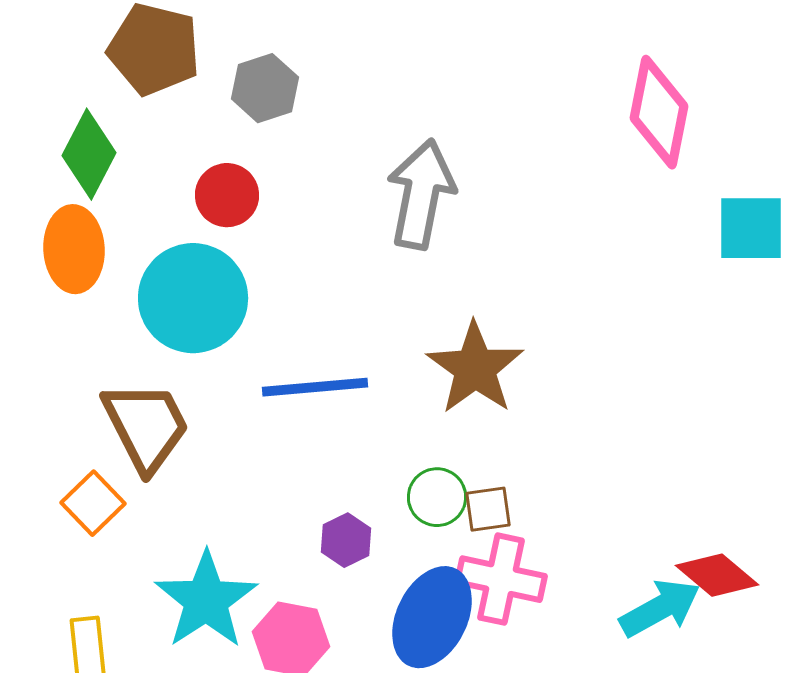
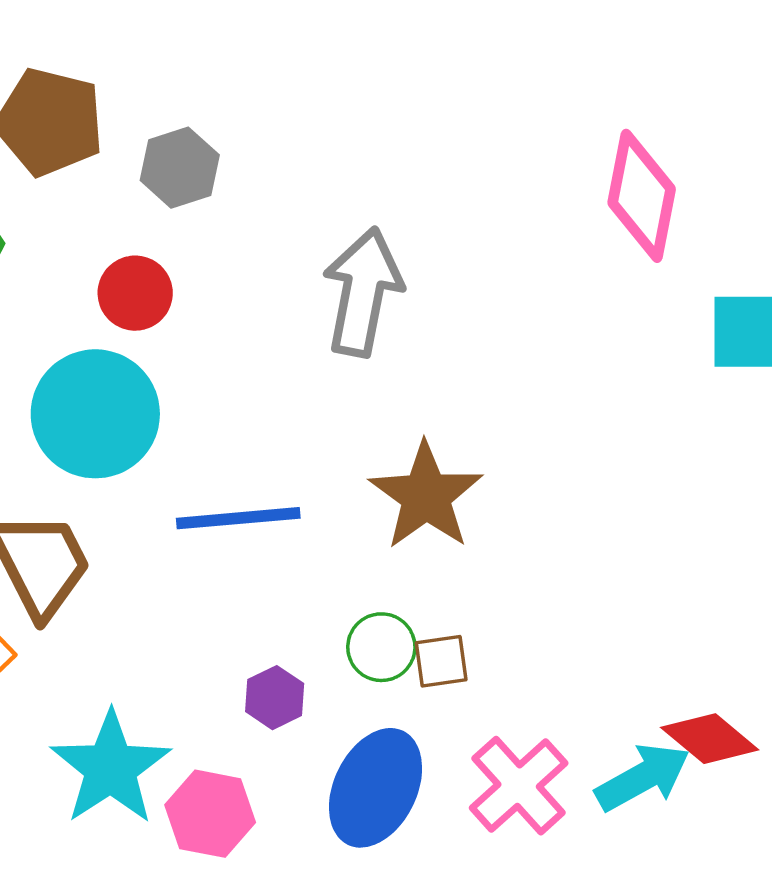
pink cross: (501, 579) -> (519, 786), moved, turned 36

